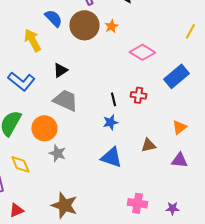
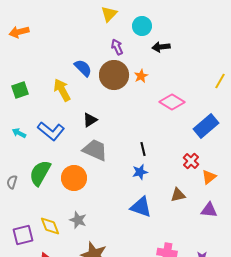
red cross: (138, 95) -> (191, 161), moved, turned 35
gray star: (57, 153) -> (78, 220), moved
yellow diamond: (20, 164) -> (50, 226), moved

